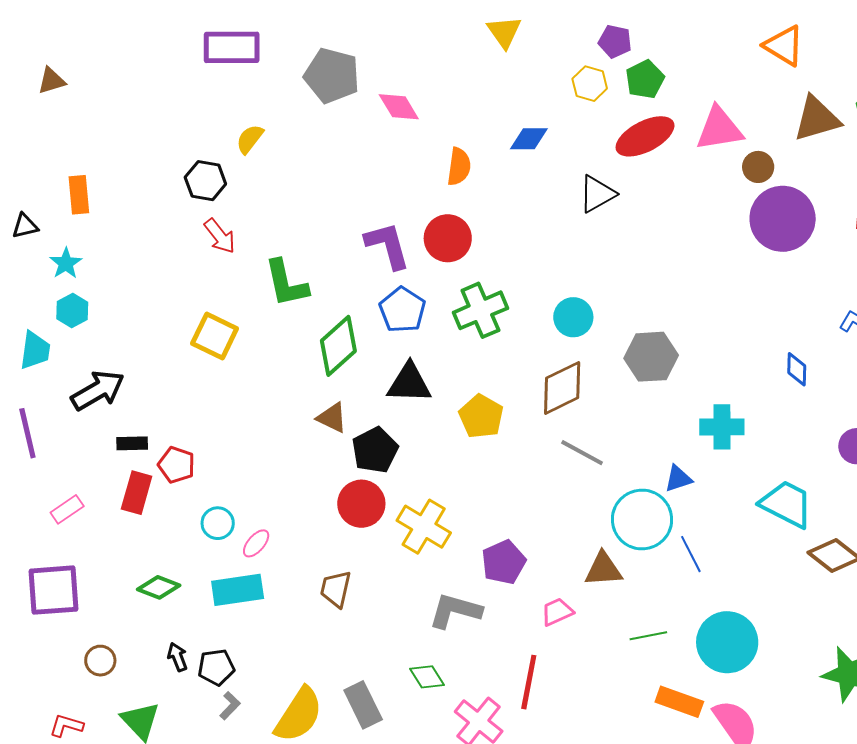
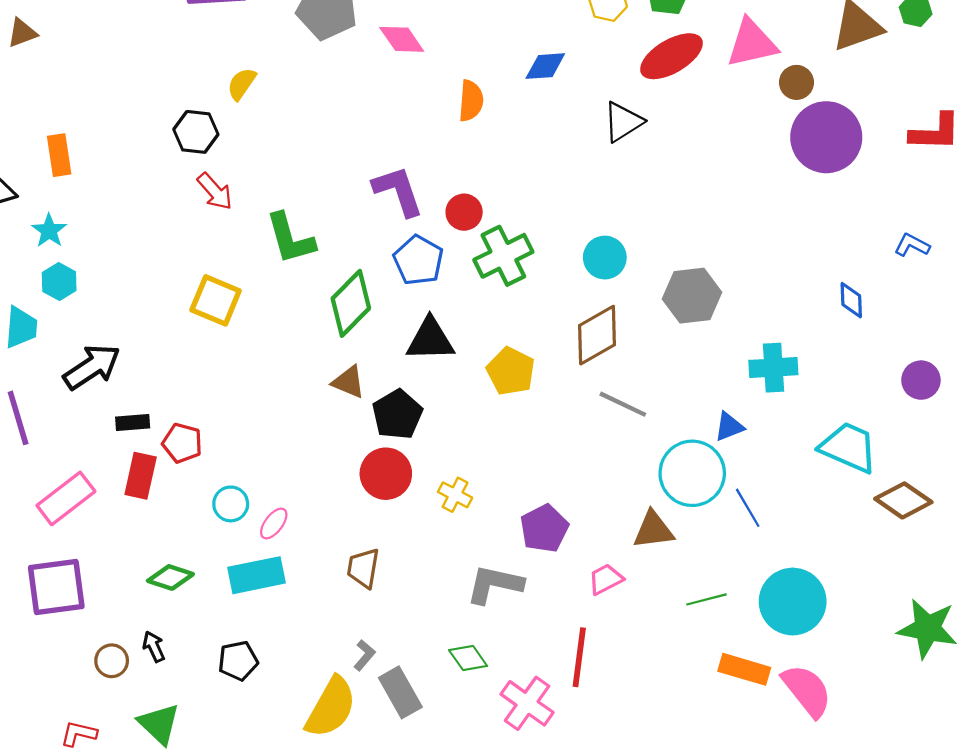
red circle: (448, 238) -> (464, 212), moved, size x0.7
pink rectangle: (67, 509) -> (66, 498), size x1.6
yellow cross: (424, 527) -> (455, 495), size x0.6
black arrow: (177, 657) -> (154, 647), moved
gray L-shape: (230, 706) -> (364, 655), moved

